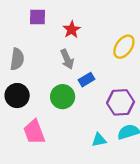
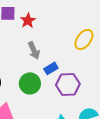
red star: (72, 30) -> (28, 20), moved
purple hexagon: (121, 102) -> (68, 84), moved

